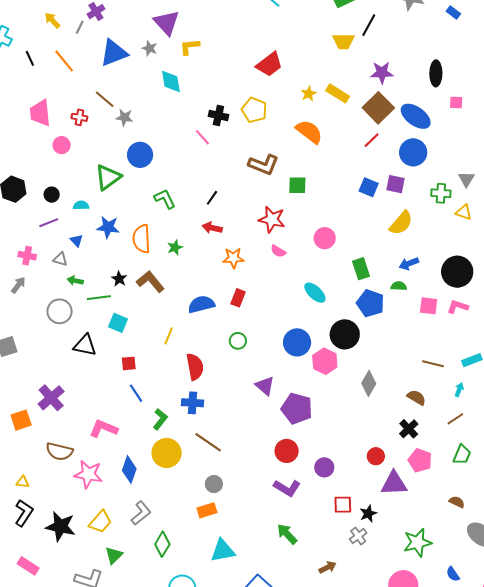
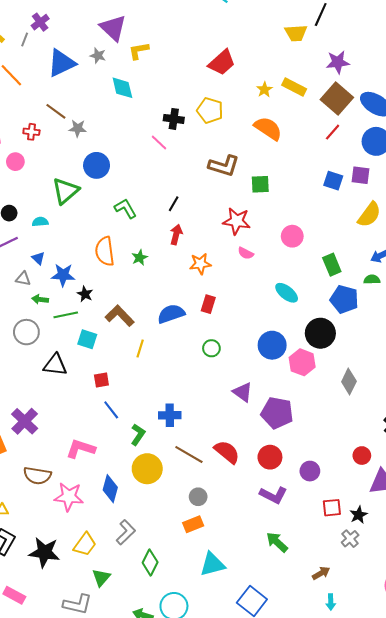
blue star: (108, 227) -> (63, 275), moved
red arrow: (212, 228) -> (176, 235), turned 96
brown L-shape: (150, 281) -> (120, 316), moved
red semicircle: (195, 367) -> (227, 452), moved, turned -36

